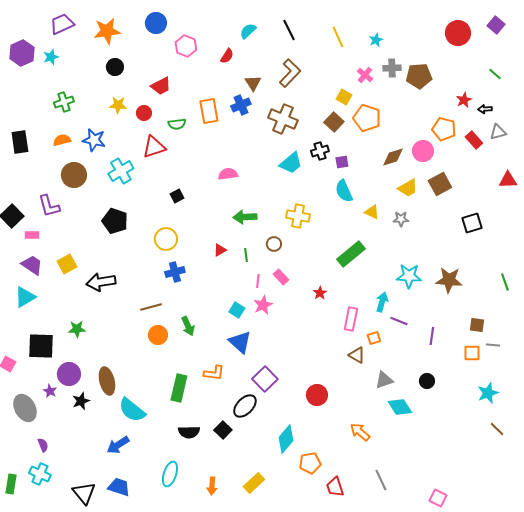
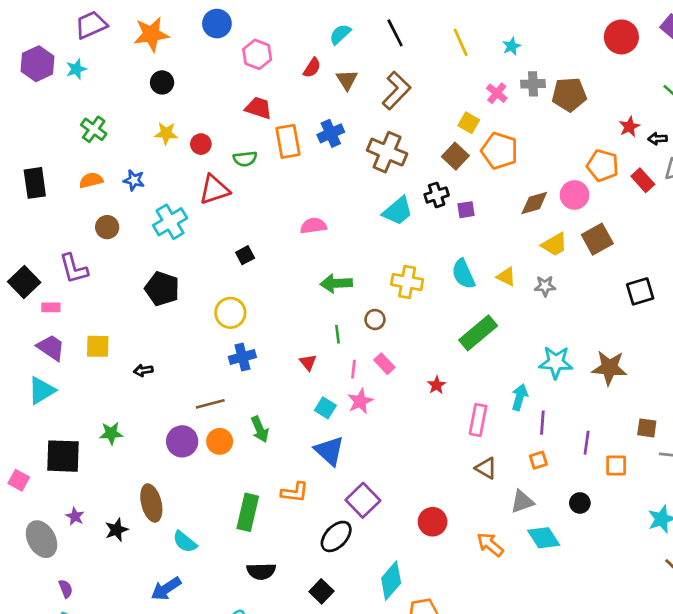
brown triangle: (253, 83) -> (347, 80), moved
red trapezoid: (161, 86) -> (258, 108), moved, turned -135
green cross: (64, 102) -> (94, 129), turned -36
blue star: (94, 140) -> (134, 180), size x0.7
brown circle: (74, 175) -> (107, 227), size x0.7
cyan semicircle: (344, 191) -> (463, 274), moved
red triangle: (220, 250) -> (308, 362), moved, turned -40
yellow square: (67, 264) -> (98, 346), turned 30
black arrow: (101, 282) -> (143, 370), size x0.5
purple line: (399, 321) -> (542, 423), turned 72
orange square: (374, 338) -> (538, 460), moved
orange square: (472, 353) -> (616, 465), moved
purple circle: (69, 374) -> (182, 441), moved
cyan semicircle: (132, 410) -> (185, 542), size x0.7
black square: (223, 430) -> (321, 591), moved
orange arrow: (360, 432) -> (490, 544), moved

